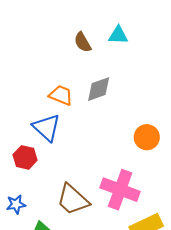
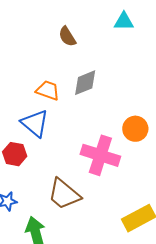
cyan triangle: (118, 35) -> (124, 21), moved
pink cross: (120, 190) -> (100, 155), moved

